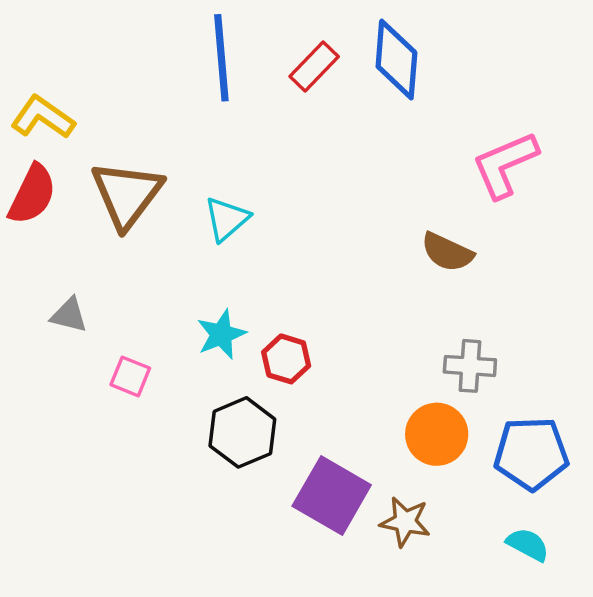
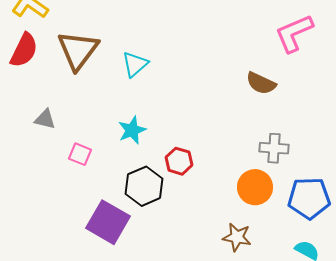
red hexagon: (286, 359) -> (179, 161), moved
purple square: (332, 496) -> (108, 222), moved

